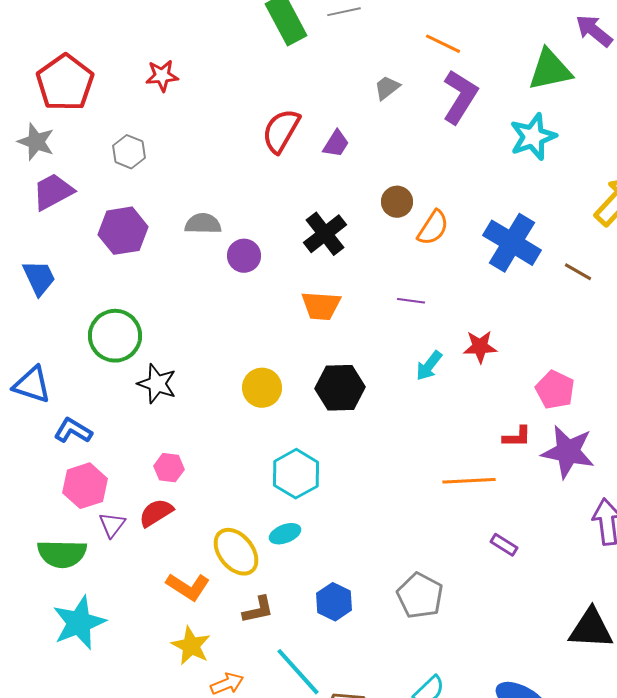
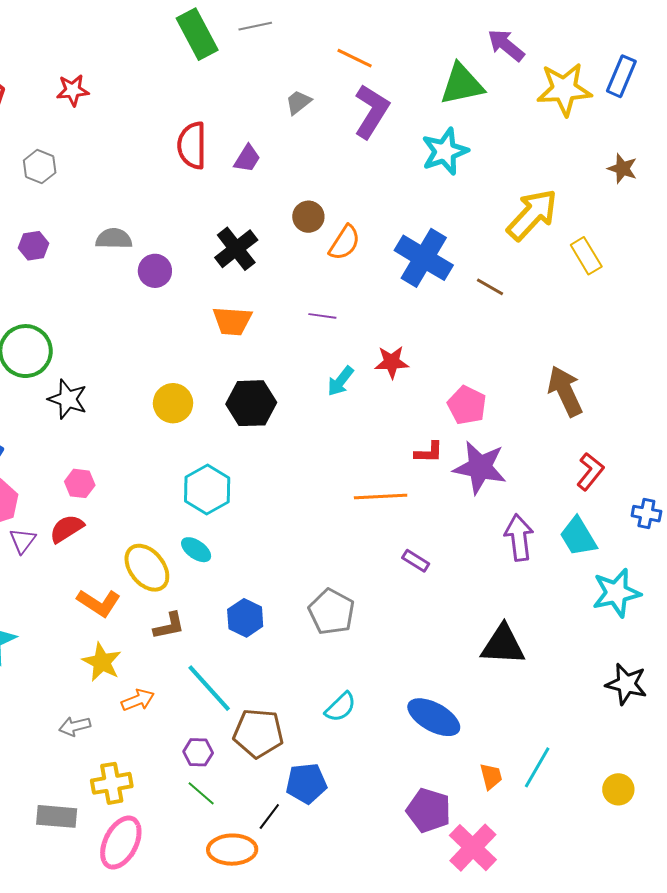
red semicircle: (281, 131) -> (192, 145), turned -30
purple hexagon: (123, 231) -> (34, 246), size x0.6
cyan ellipse: (285, 534) -> (196, 550), turned 56

